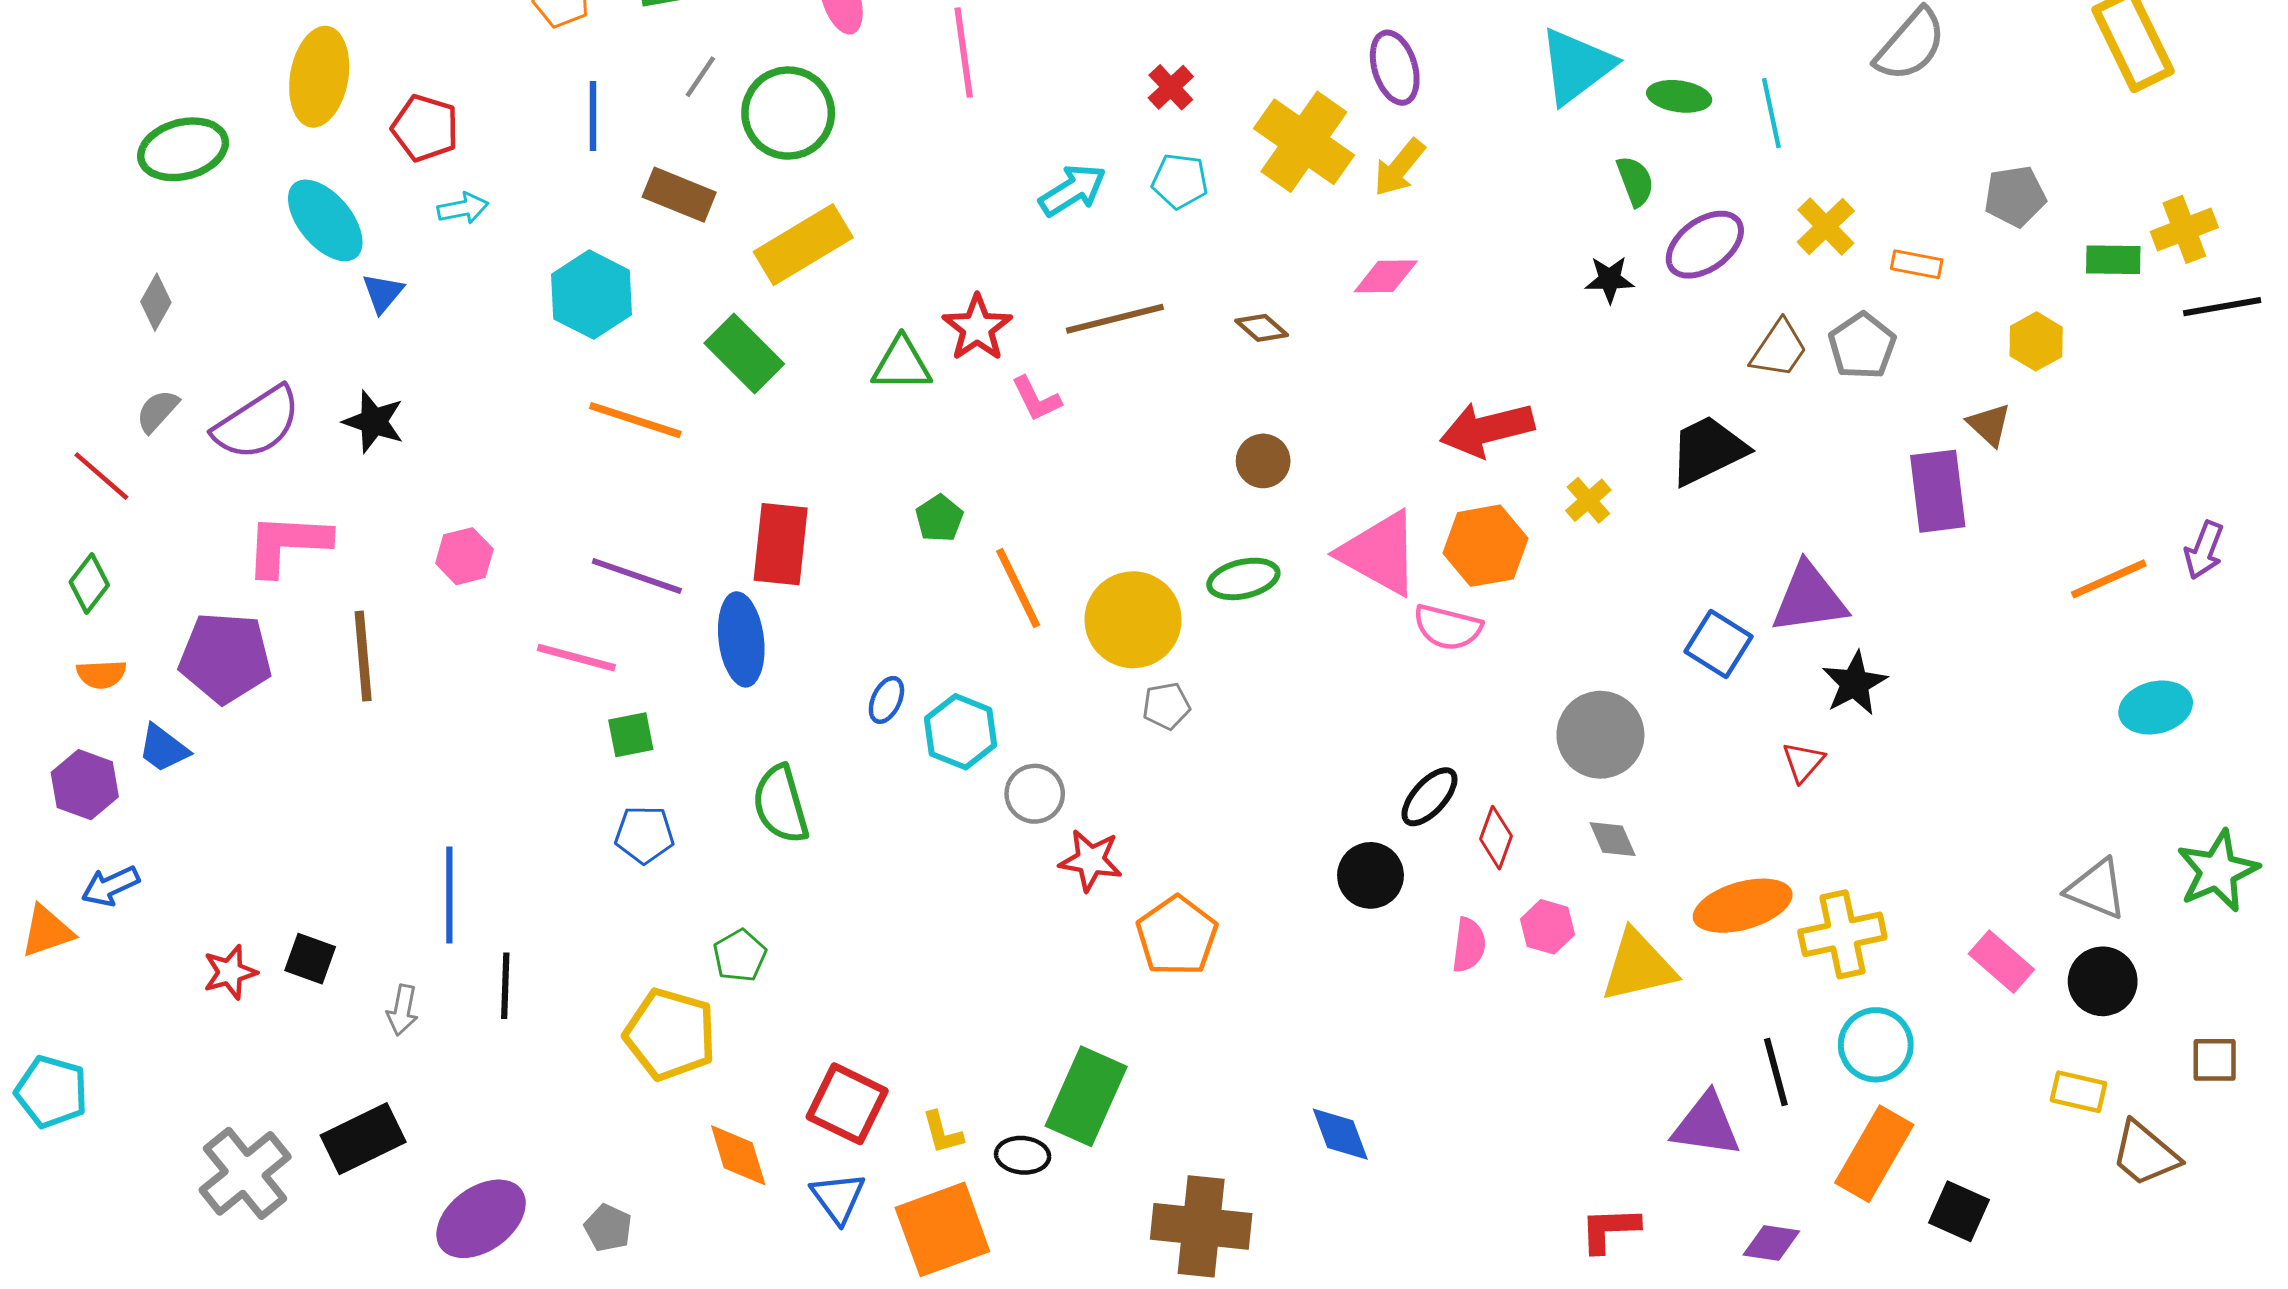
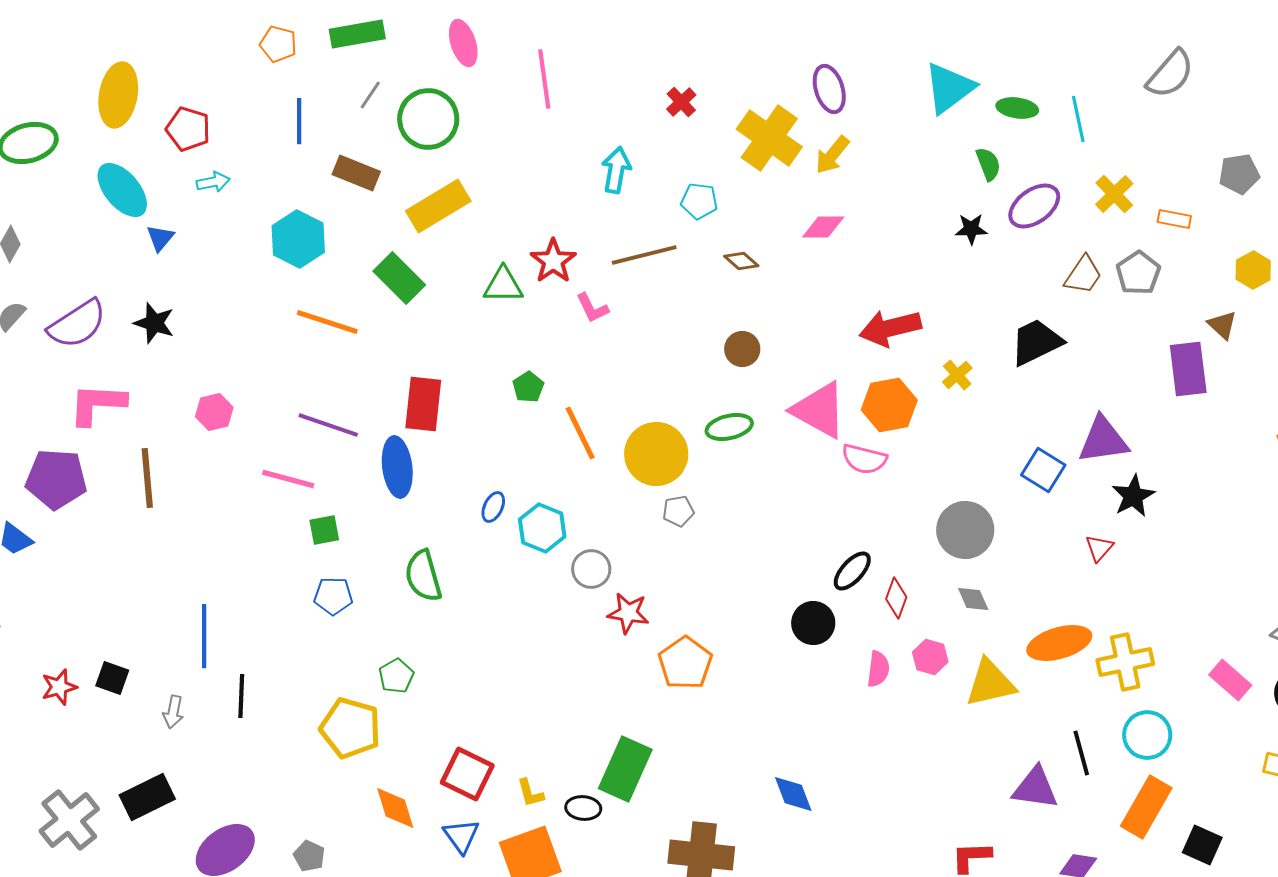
cyan pentagon: (1180, 181) -> (699, 201), moved
cyan arrow: (1073, 190) -> (616, 170), turned -48

